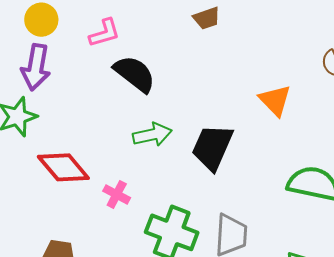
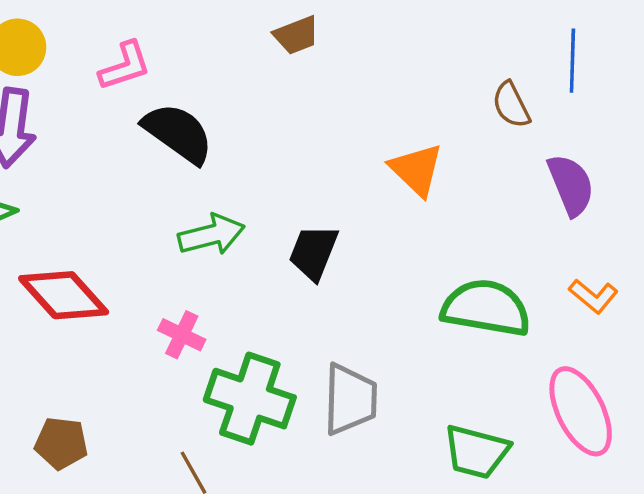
black trapezoid: (212, 147) -> (313, 252), size x0.7
pink cross: (117, 194) -> (182, 335), moved

